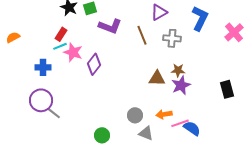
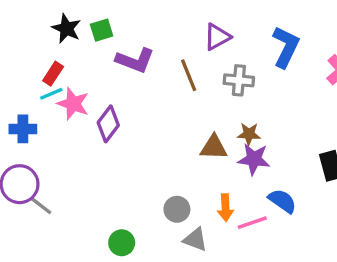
purple star: (181, 85) -> (254, 159), turned 30
orange arrow: (164, 114) -> (225, 208), turned -84
blue semicircle: (192, 128) -> (282, 201), moved

